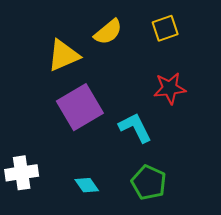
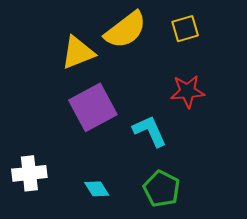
yellow semicircle: (108, 32) -> (126, 30), size x1.4

